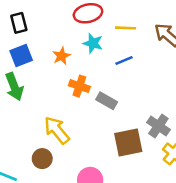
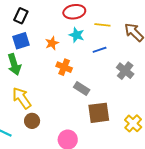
black rectangle: (19, 23) -> (21, 16), turned 35
gray rectangle: (107, 101) -> (82, 88), moved
gray cross: (158, 126) -> (125, 71), moved
yellow arrow: (57, 130) -> (22, 98), moved

